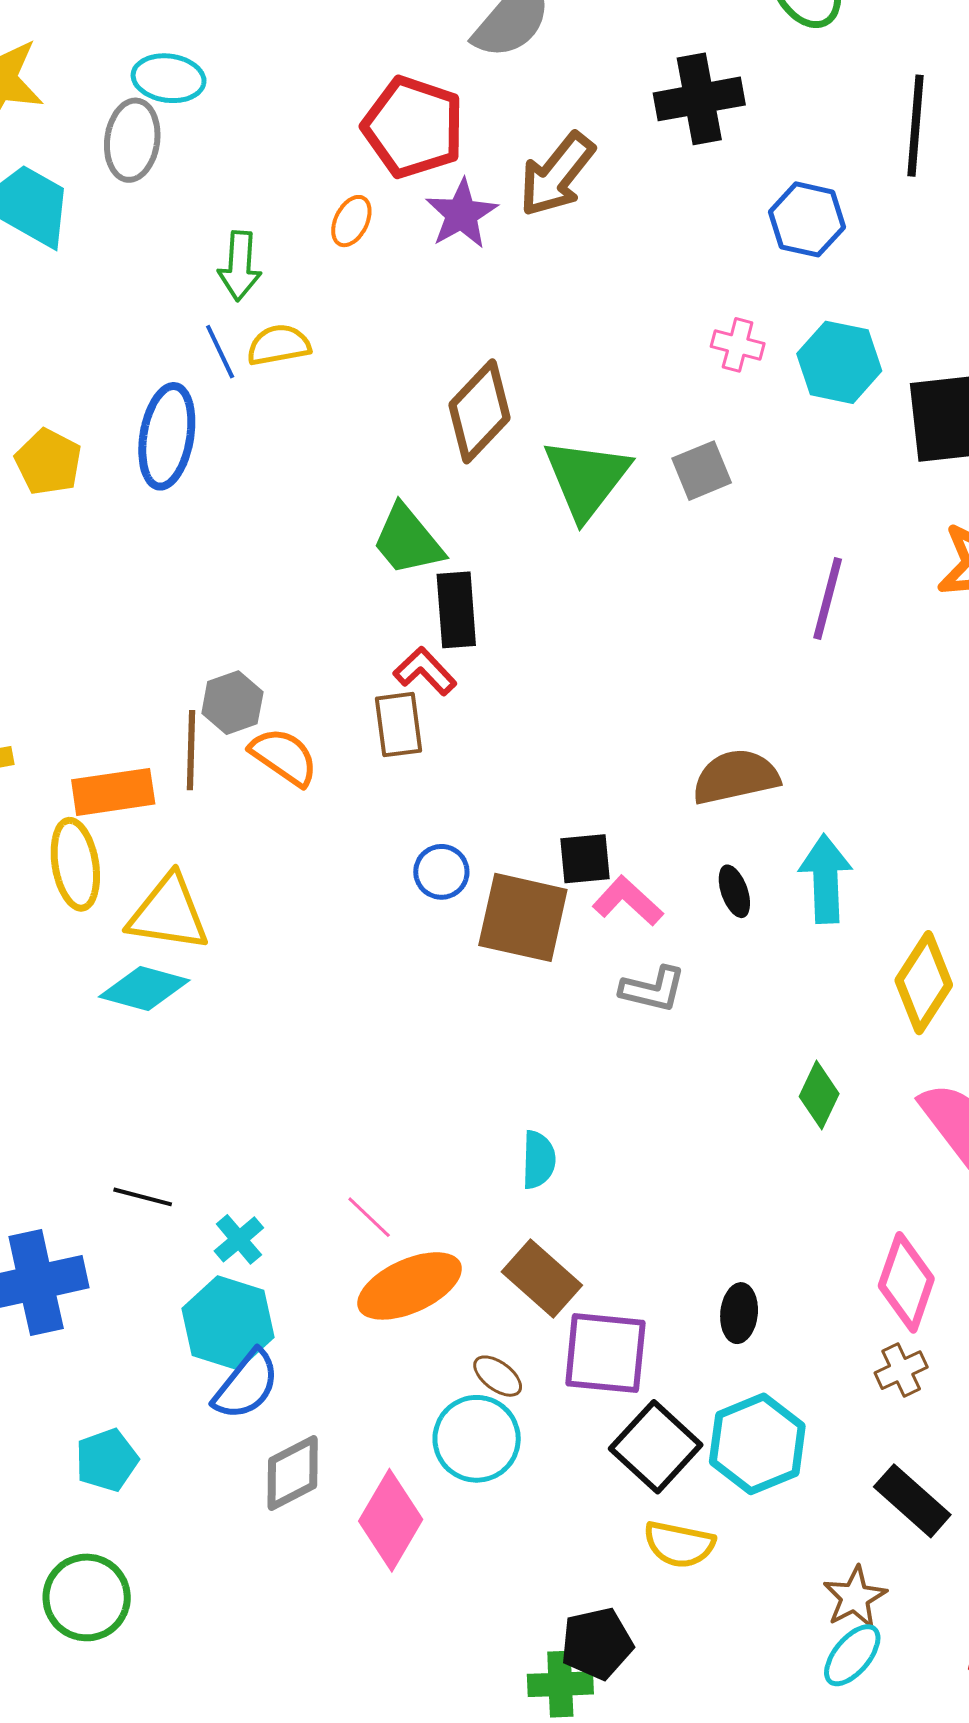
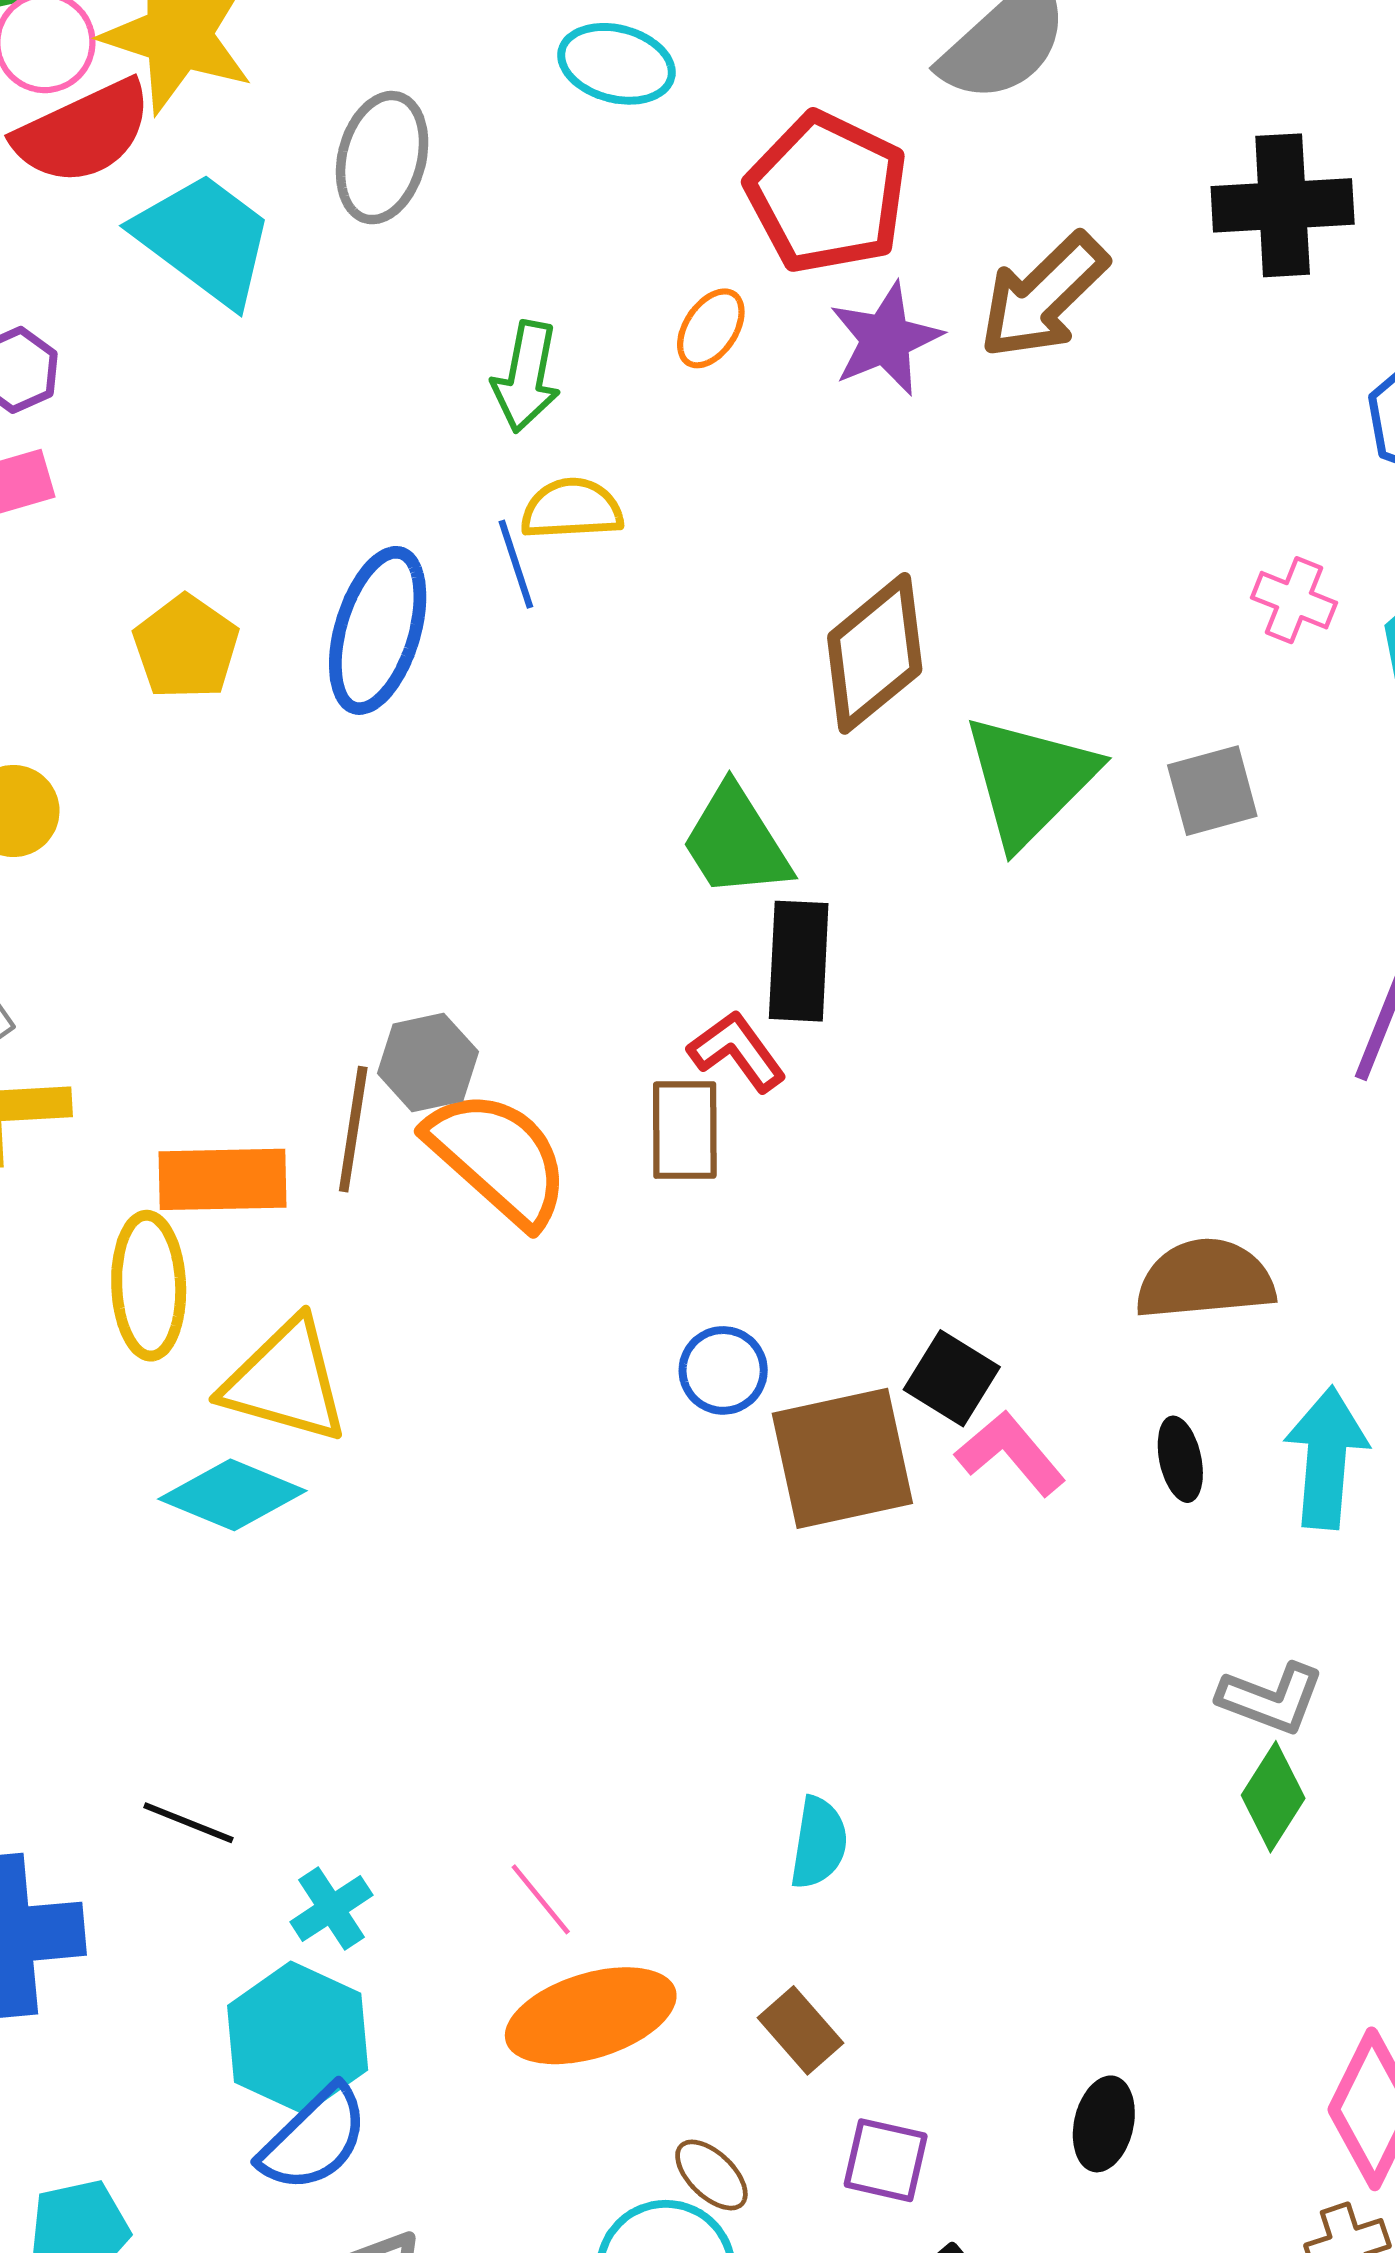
cyan ellipse: (169, 78) -> (616, 64), moved
blue line: (220, 352) -> (516, 564), moved
orange semicircle: (284, 757) -> (498, 1158), size x1.4
black square: (585, 859) -> (952, 1378), turned 30
brown square: (523, 917) -> (842, 1458), turned -32
gray L-shape: (653, 989) -> (1271, 1698), moved
brown rectangle: (542, 1279) -> (800, 2030), size x0.7
purple square: (605, 1353) -> (886, 2160), size x0.6

